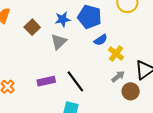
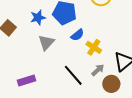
gray triangle: (59, 42) -> (46, 42), moved
black line: (75, 81) -> (73, 75), moved

